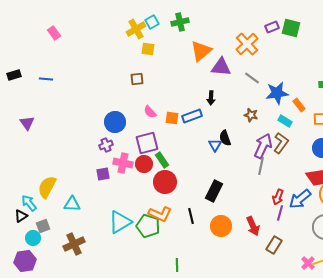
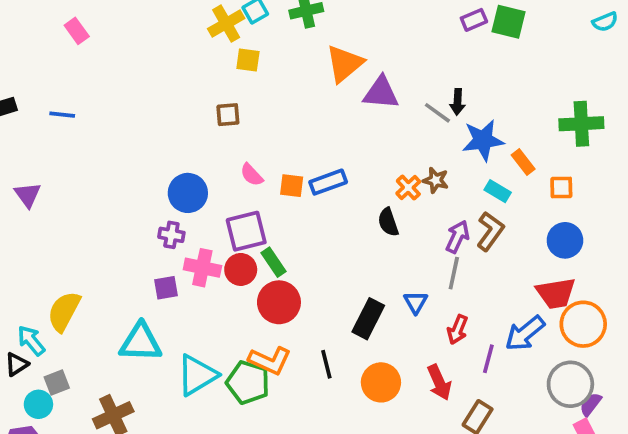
orange cross: (247, 44) -> (408, 188), moved, size x0.6
black arrow: (211, 98) -> (457, 102), moved
purple cross: (106, 145) -> (171, 235), turned 32
blue triangle: (215, 145) -> (416, 302), moved
purple arrow: (263, 146) -> (457, 237), size x0.7
red arrow: (278, 197) -> (457, 330), moved
cyan triangle: (72, 204) -> (140, 342), moved, size x1.4

